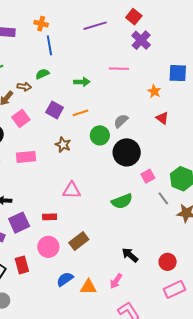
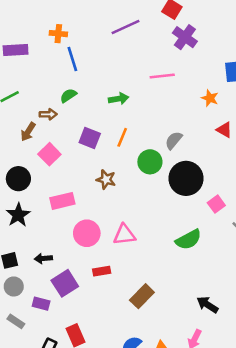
orange line: (80, 113) -> (122, 137), turned -42
pink circle: (48, 247) -> (87, 233), moved

